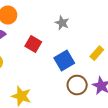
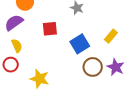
red square: (33, 44) -> (50, 29), turned -35

